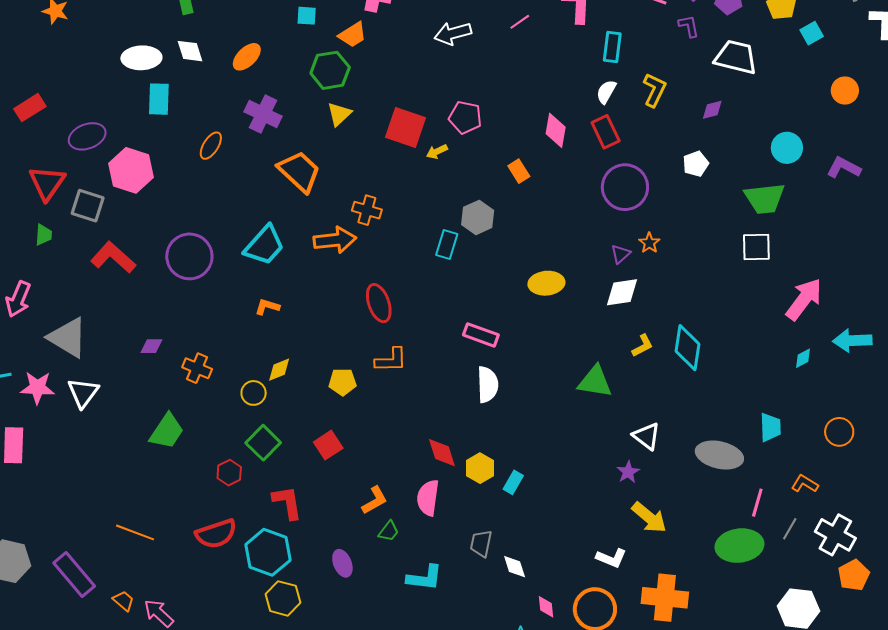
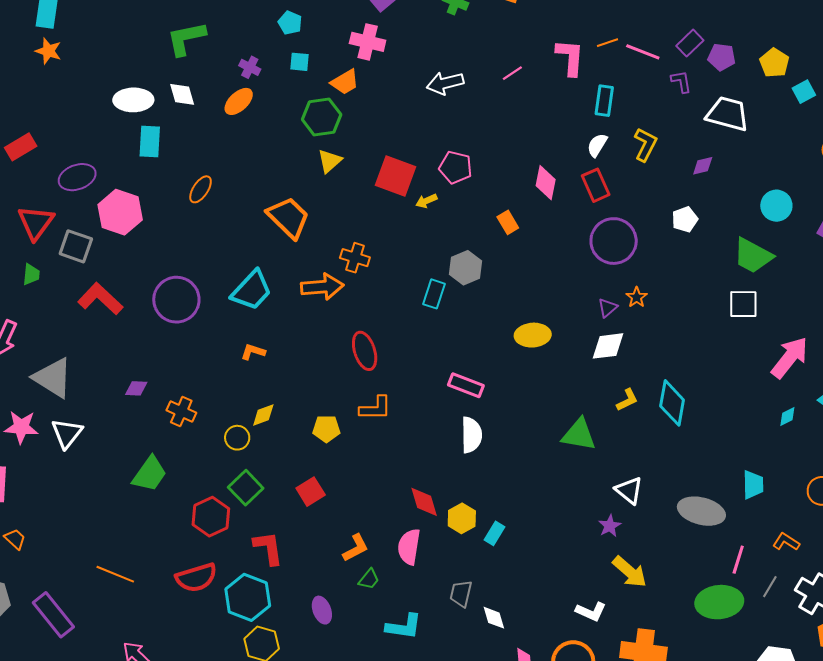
purple cross: (263, 114) -> (250, 67), moved, size x0.6
green trapezoid: (765, 198) -> (753, 256), turned 33
red hexagon: (229, 473) -> (211, 517), size x1.5
orange trapezoid: (123, 601) -> (15, 539), moved

